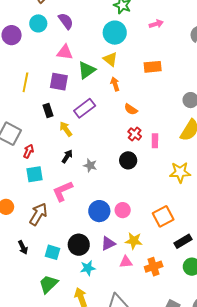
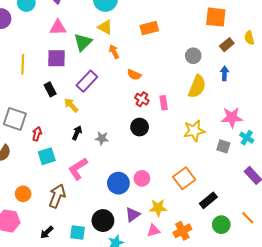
black arrow: (23, 247) -> (47, 232), turned 80

